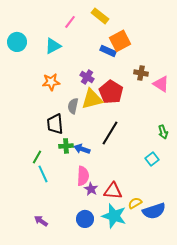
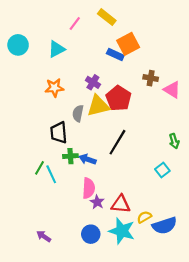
cyan line: (43, 174) -> (51, 174), moved

